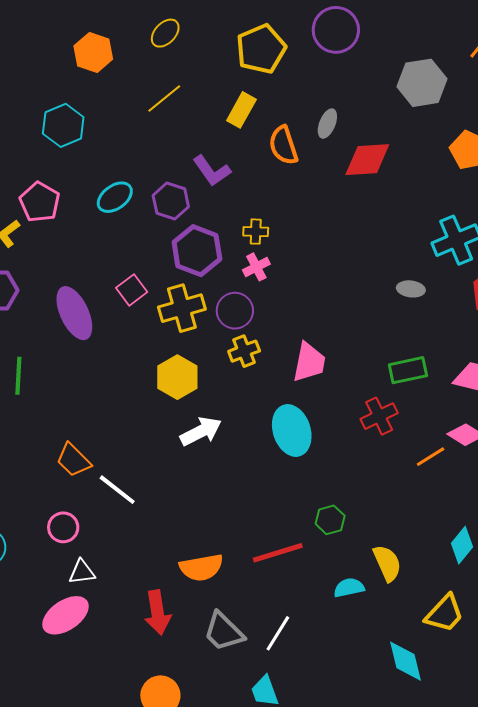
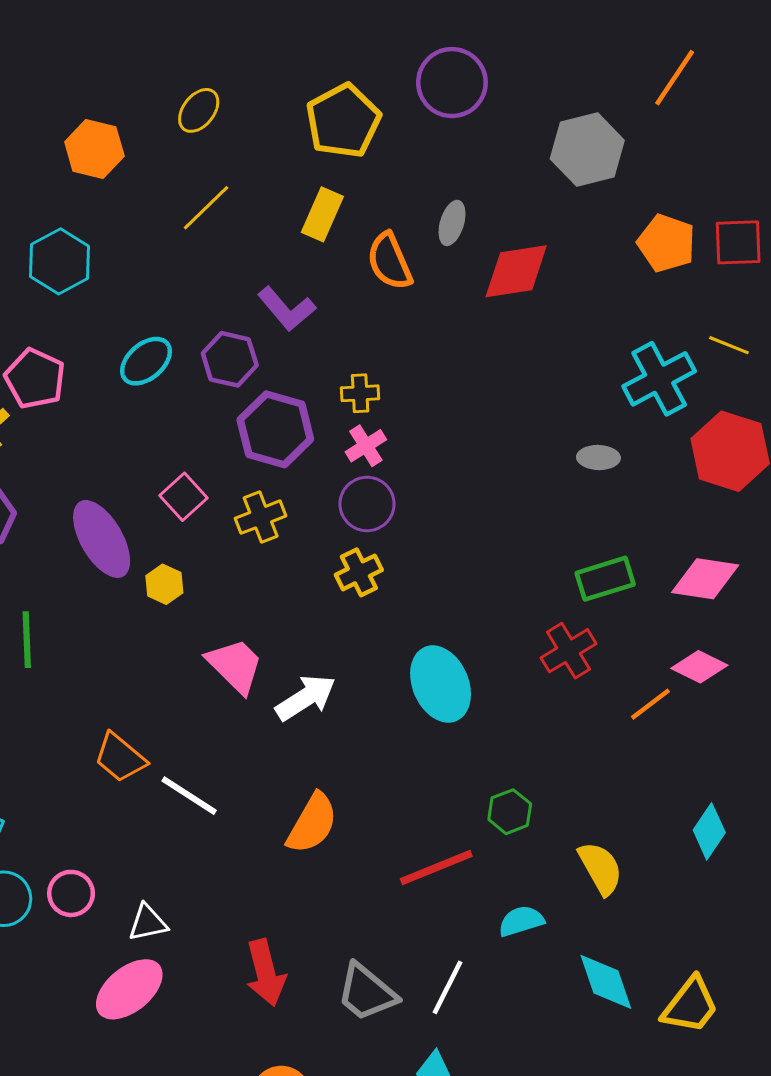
yellow cross: (182, 308) -> (261, 517), size x0.7
purple circle: (235, 311) -> (367, 504), moved
pink trapezoid: (309, 362) -> (235, 666), moved, turned -51
yellow hexagon: (177, 377) -> (164, 584), moved, size x0.6
pink circle: (63, 527) -> (71, 893), moved
orange semicircle: (201, 567) -> (312, 823), moved, turned -45
cyan semicircle: (349, 588) -> (521, 921), moved
yellow trapezoid: (445, 613) -> (690, 1005), moved
cyan diamond: (405, 661) -> (606, 982), moved

